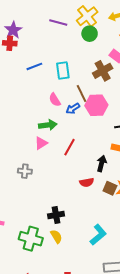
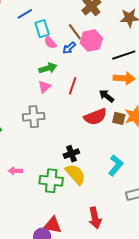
cyan rectangle: (63, 70) -> (42, 29), moved
black arrow: (102, 164) -> (106, 96), turned -56
gray cross: (25, 171) -> (34, 117), size x1.5
red semicircle: (87, 182) -> (95, 117), size x1.6
yellow semicircle: (56, 236) -> (75, 174), size x1.6

